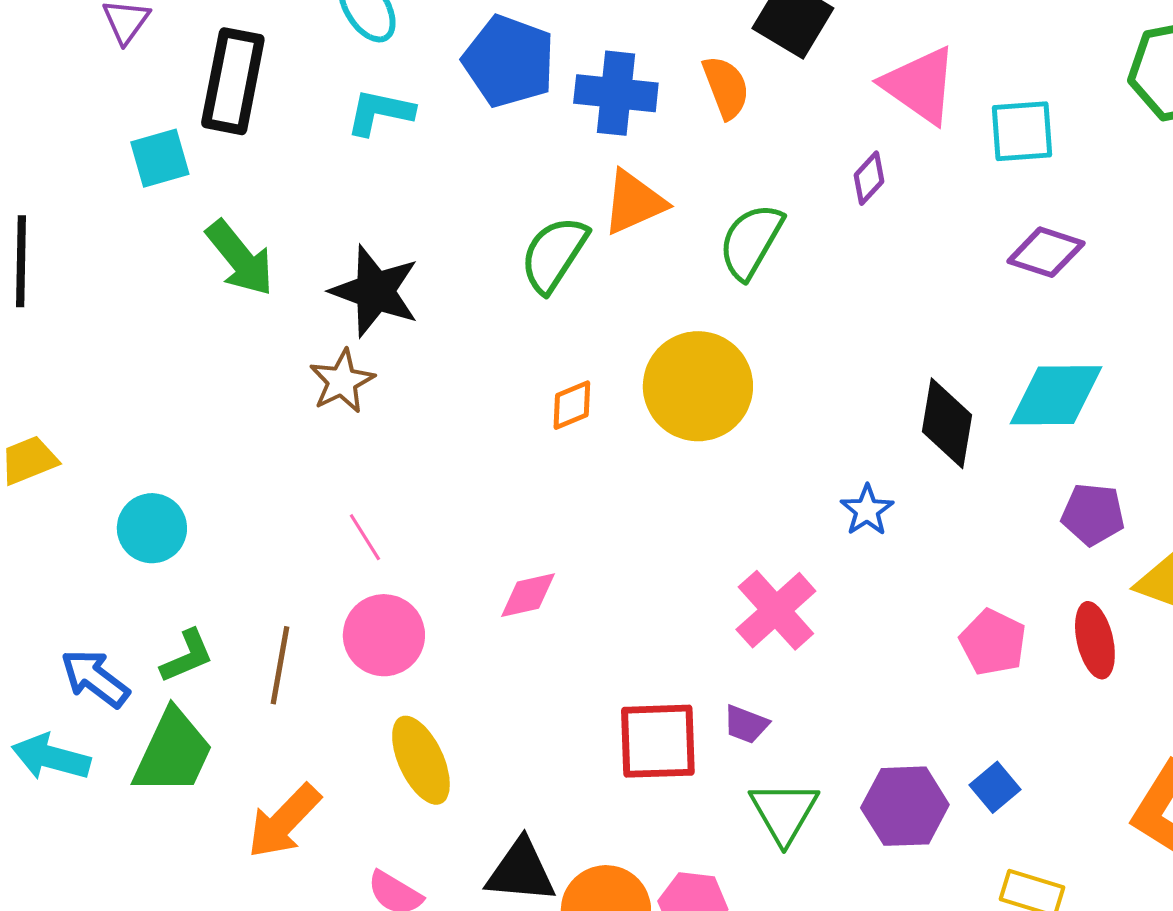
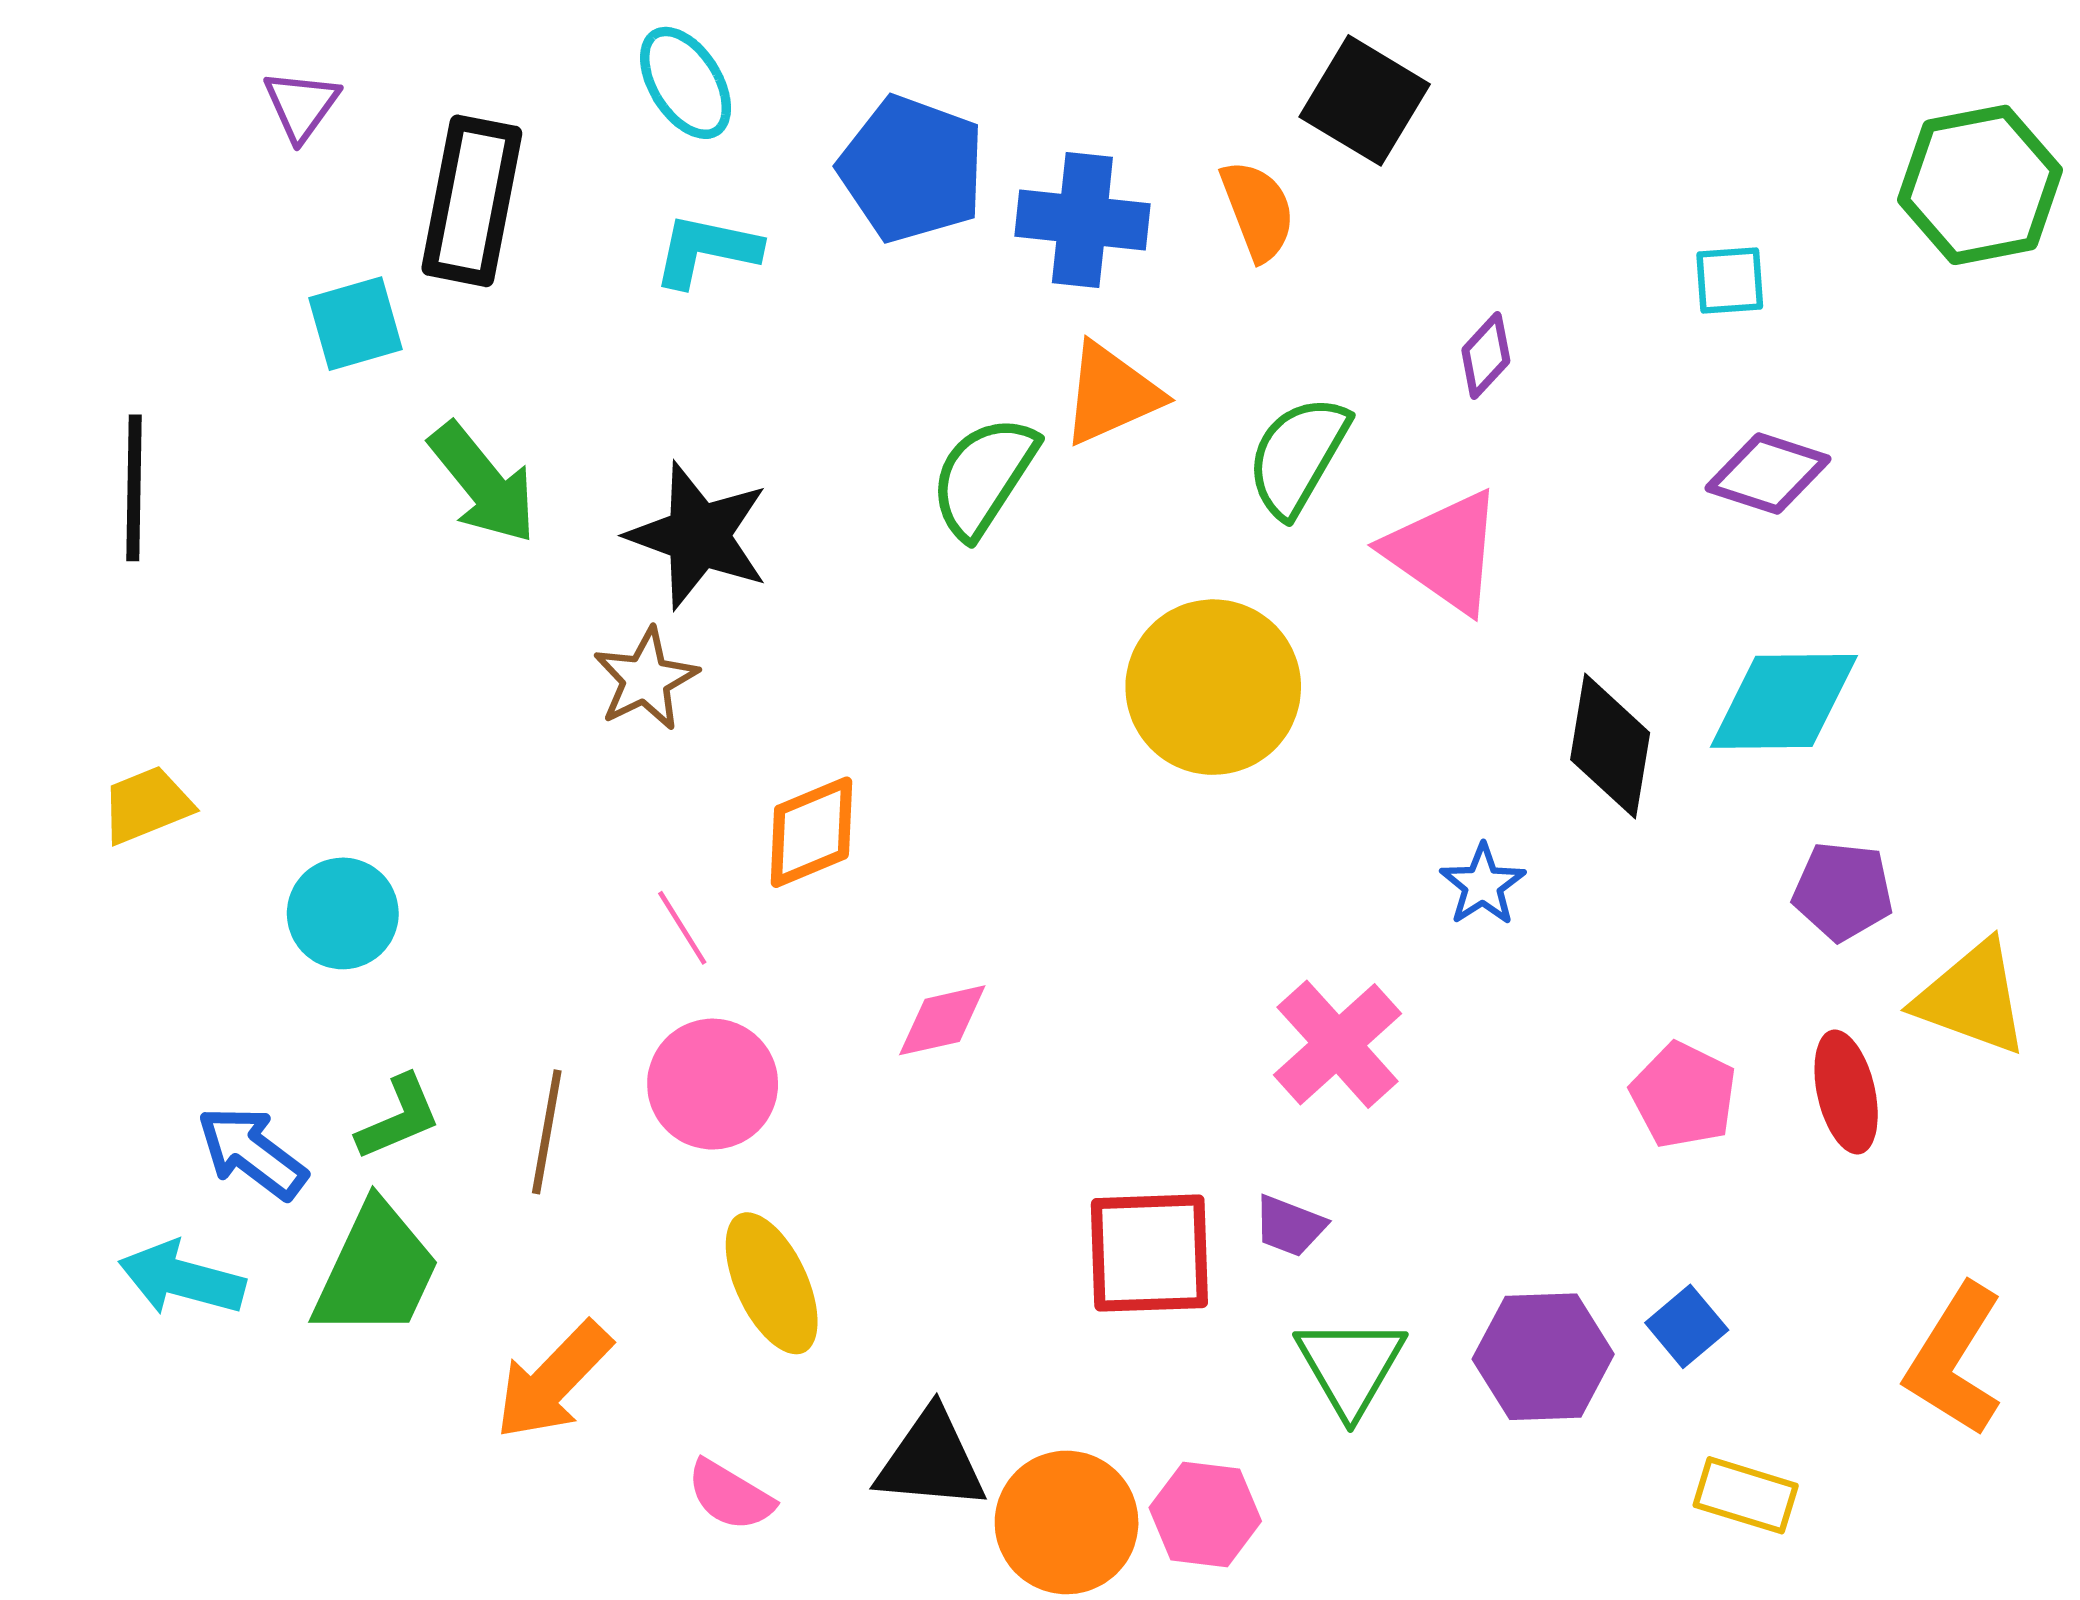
pink triangle: (920, 85) -> (1444, 552), moved
cyan square: (1022, 131) -> (1730, 281), size x0.7
orange diamond: (572, 405) -> (811, 832), moved, size x1.4

